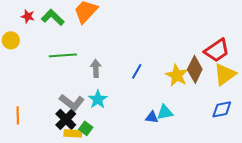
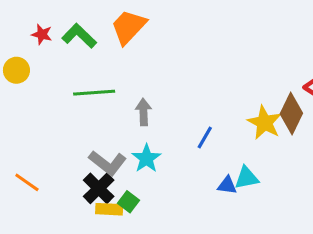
blue line: (137, 71) -> (205, 137), moved
orange line: (18, 115) -> (27, 182), turned -54

